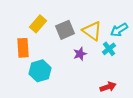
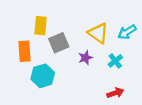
yellow rectangle: (38, 24) -> (41, 26), turned -36
gray square: (65, 30) -> (59, 43), moved
cyan cross: (109, 49) -> (115, 61), moved

